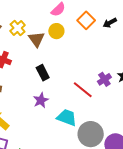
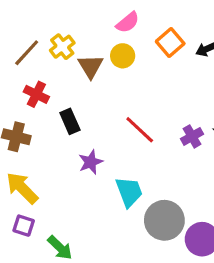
black rectangle: (43, 73) -> (70, 121), moved
red line: (83, 90) -> (140, 130), moved
cyan trapezoid: (67, 118) -> (129, 192), turned 45

